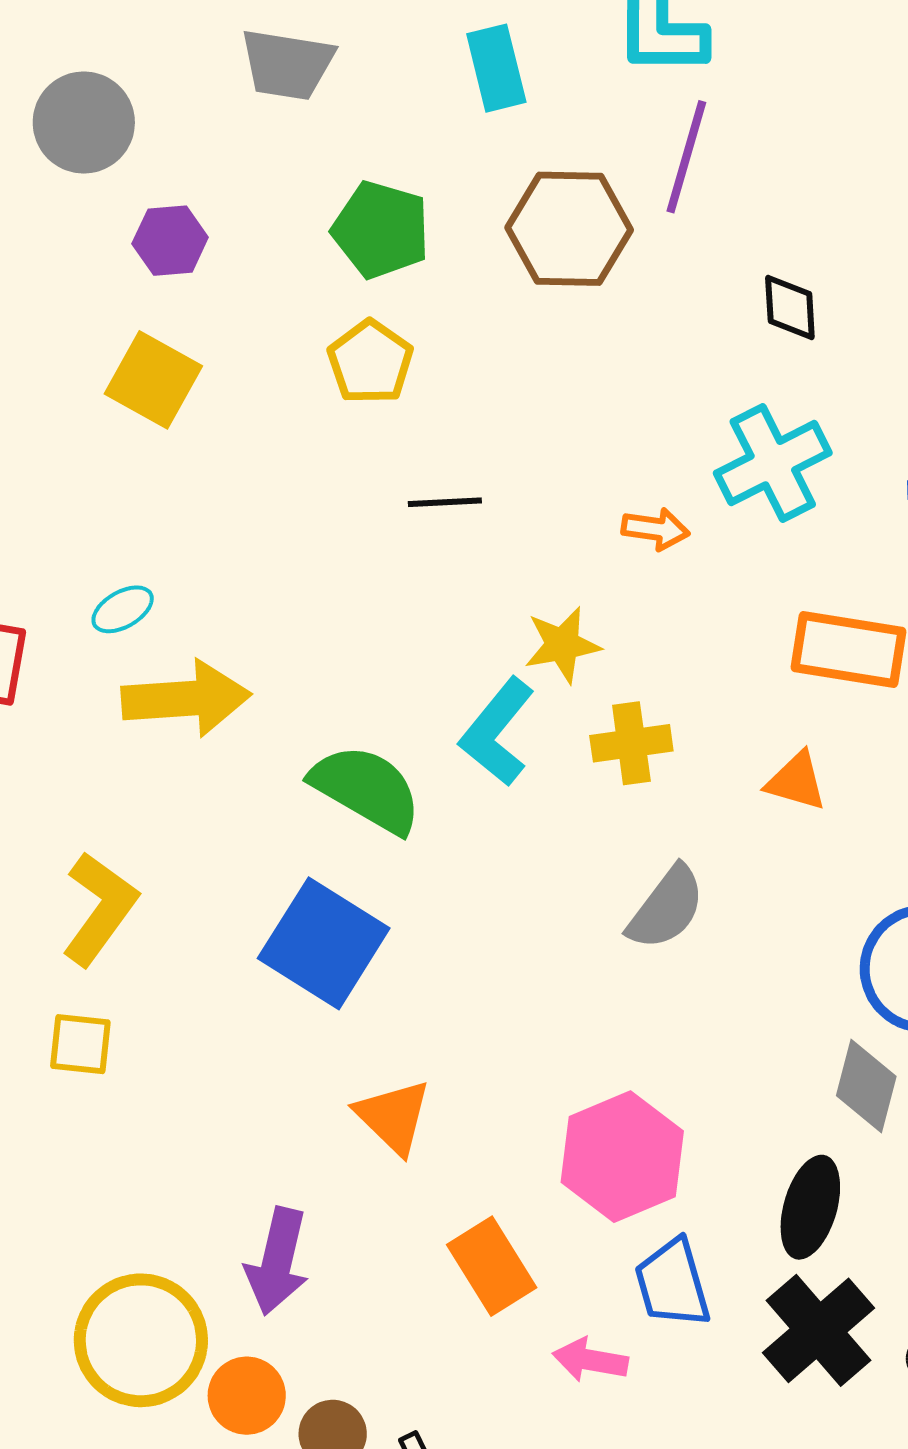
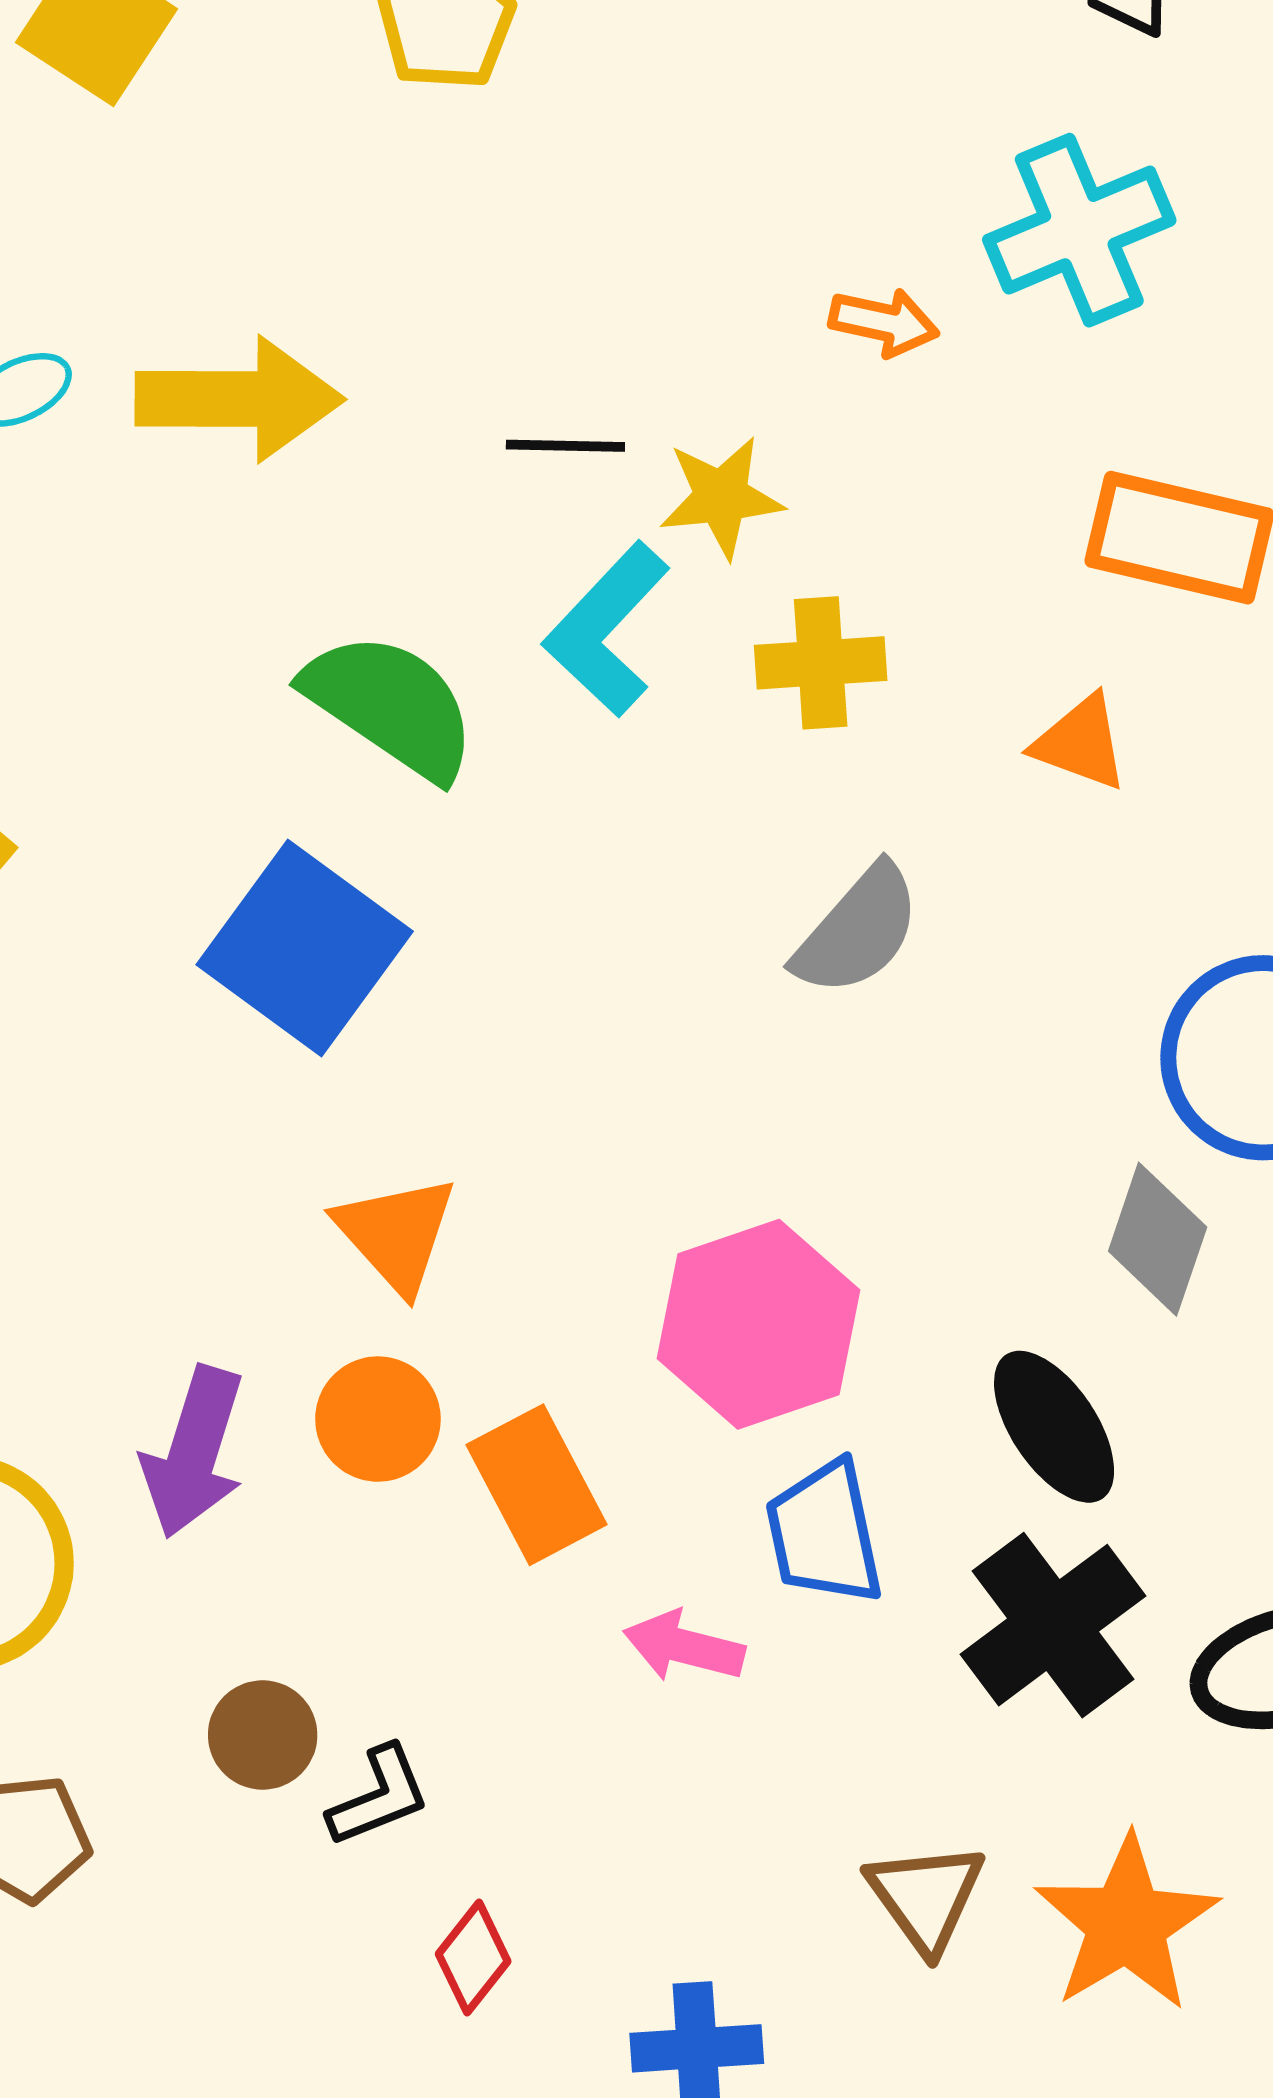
black line: (445, 502) -> (565, 446), moved
yellow arrow: (186, 699) -> (239, 399), moved
black ellipse: (810, 1207) -> (1054, 1427), turned -54
orange circle: (247, 1396) -> (378, 1419), moved

